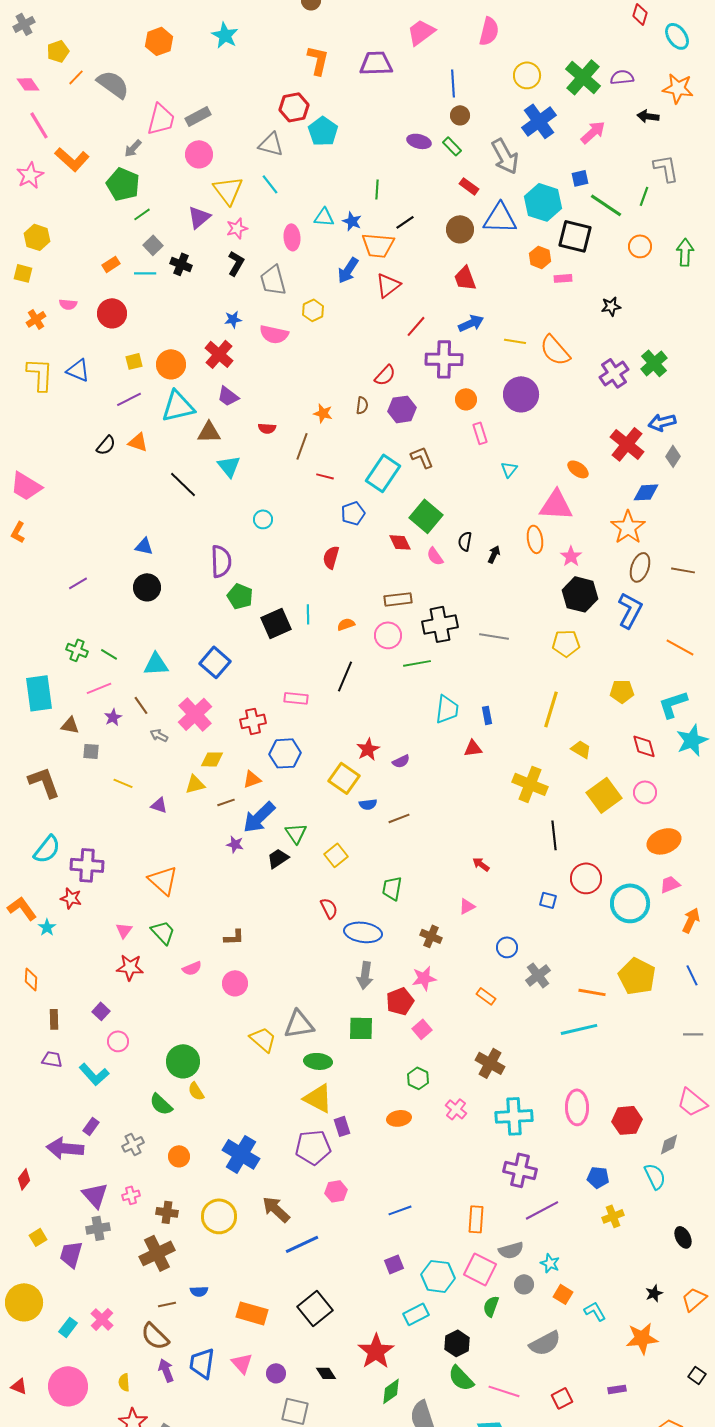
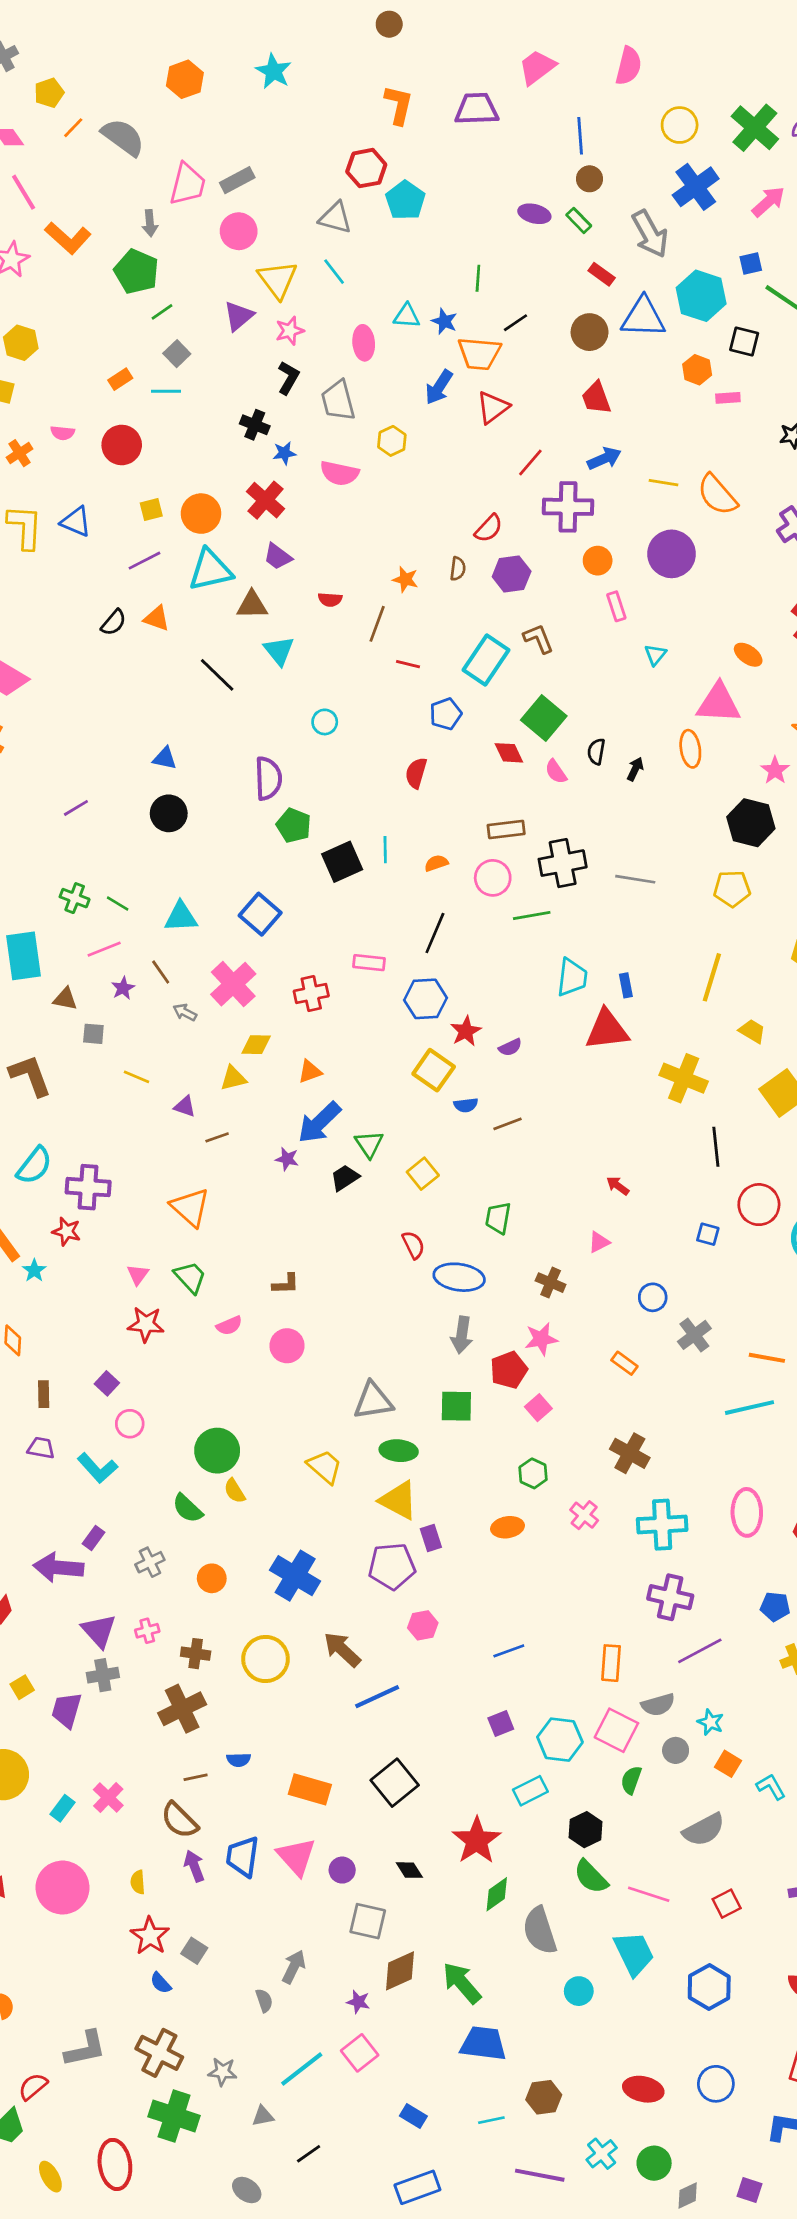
gray arrow: (133, 148) -> (150, 223), turned -48
black square: (575, 236) -> (744, 341), size x0.7
black cross: (181, 264) -> (255, 425), moved
pink star: (571, 556) -> (775, 770), moved
red triangle: (473, 748) -> (607, 1030), size x1.8
blue hexagon: (285, 753) -> (425, 999), moved
brown line: (226, 802) -> (217, 1137), moved
yellow trapezoid: (263, 1039) -> (325, 1467), moved
pink triangle: (242, 1363) -> (296, 1857), size x1.4

